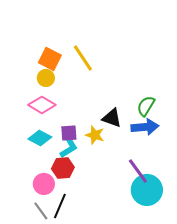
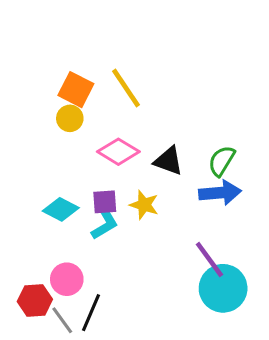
pink diamond: (42, 105) -> (118, 152), moved
black triangle: (112, 118) -> (168, 161), moved
red hexagon: (63, 168) -> (35, 300), moved

